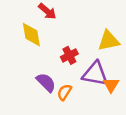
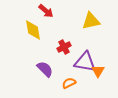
yellow triangle: (109, 41) -> (91, 21), moved
orange semicircle: (64, 92) -> (69, 83), moved, turned 32

